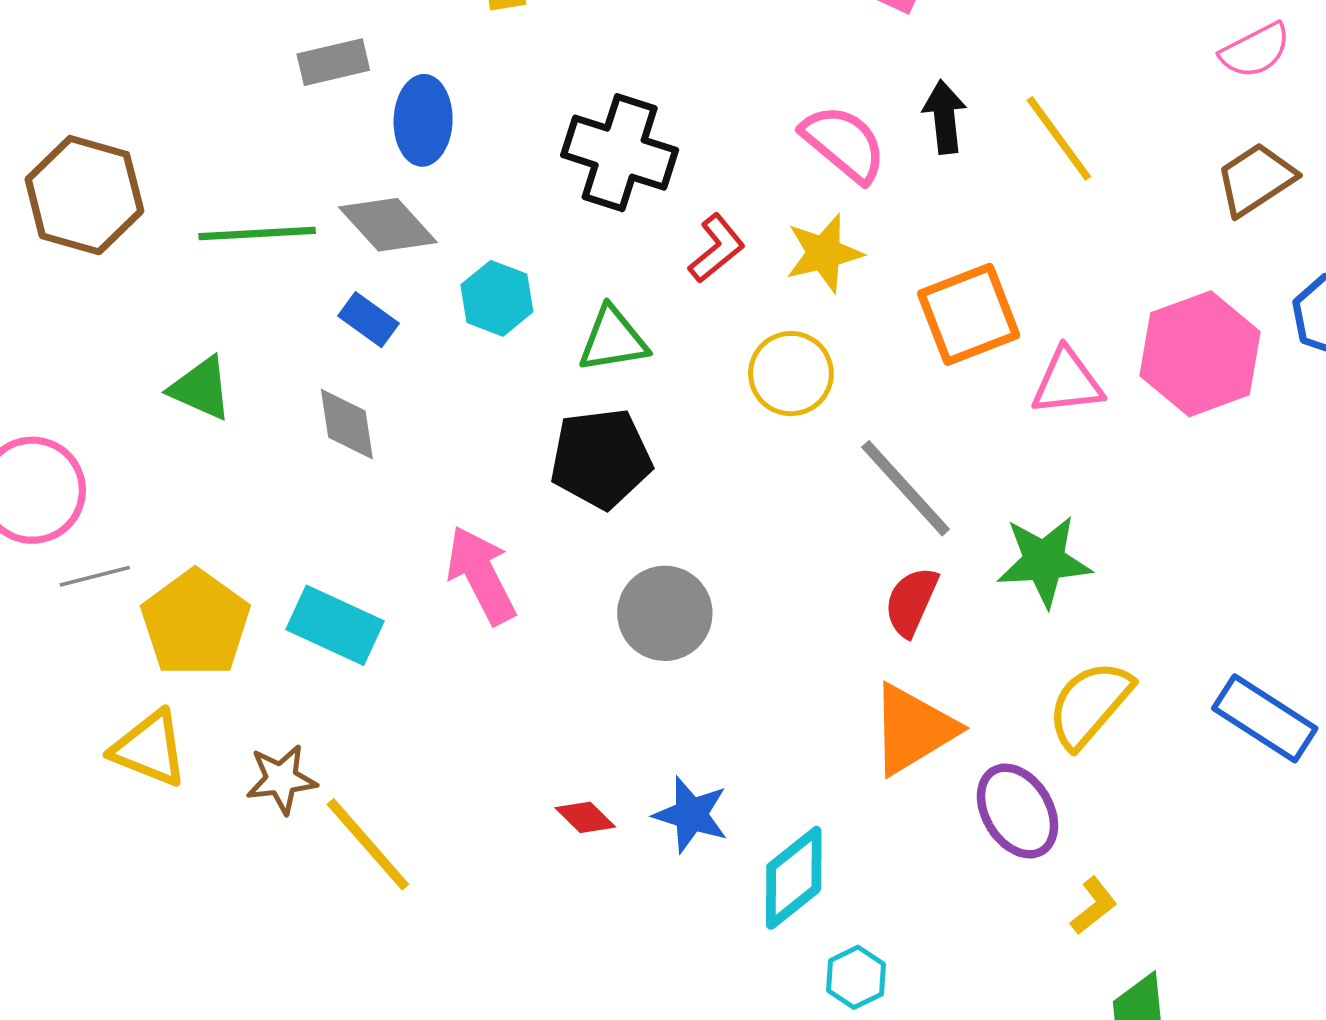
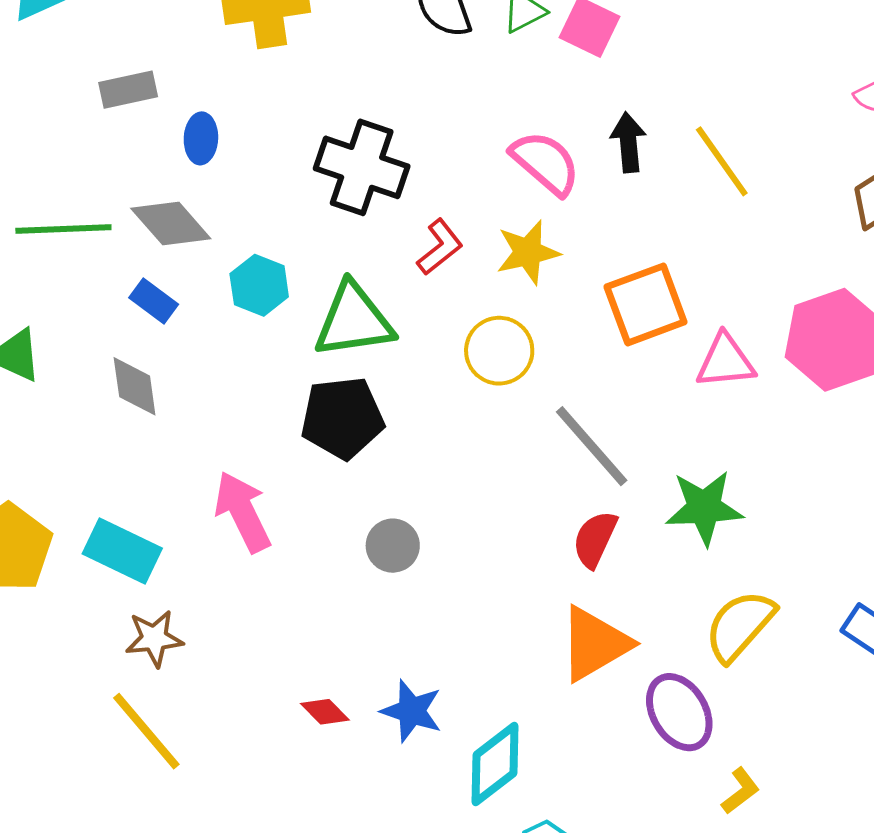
blue ellipse: (423, 120) -> (201, 138), size x0.7
green triangle: (613, 340) -> (354, 320), size x1.4
gray circle: (665, 613) -> (393, 546), size x0.7
brown star: (281, 779) -> (154, 638), moved

